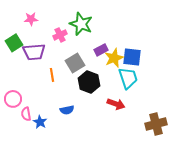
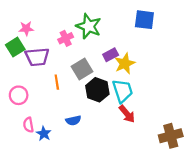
pink star: (31, 19) -> (26, 28), moved
blue square: (132, 57) -> (144, 20), moved
cyan trapezoid: (128, 78) -> (123, 91), moved
pink circle: (13, 99) -> (19, 95), moved
red arrow: (116, 104) -> (127, 114), turned 30

